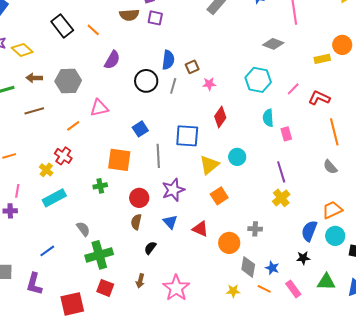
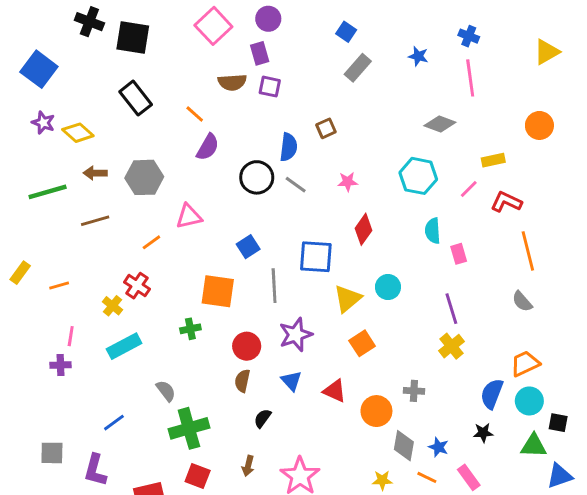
orange line: (93, 30) -> (195, 114), moved
yellow rectangle: (322, 59) -> (493, 160), moved
brown square: (192, 67) -> (326, 128), moved
gray line: (173, 86) -> (296, 185), turned -70
green triangle: (326, 282) -> (534, 446), moved

